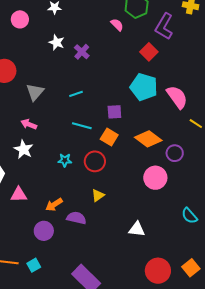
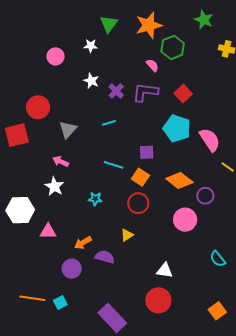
purple L-shape: (164, 26) -> (145, 92), moved, turned 64
cyan line: (76, 94) -> (109, 123), moved
red circle: (95, 161) -> (138, 203), moved
red circle: (158, 271) -> (158, 300), moved

